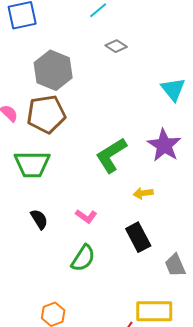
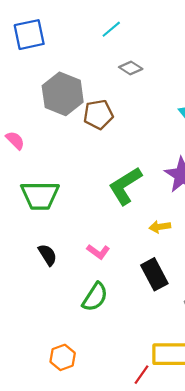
brown pentagon: (46, 114) -> (98, 114), moved, size x0.7

